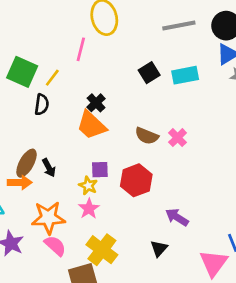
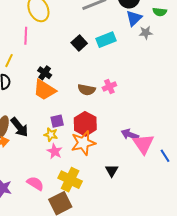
pink cross: (178, 138) -> (109, 87), turned 32
black arrow: (49, 168) -> (19, 127), size x1.5
purple arrow: (177, 217) -> (130, 135), moved
orange star: (48, 218) -> (83, 143), moved
pink triangle: (214, 263) -> (143, 144), moved

